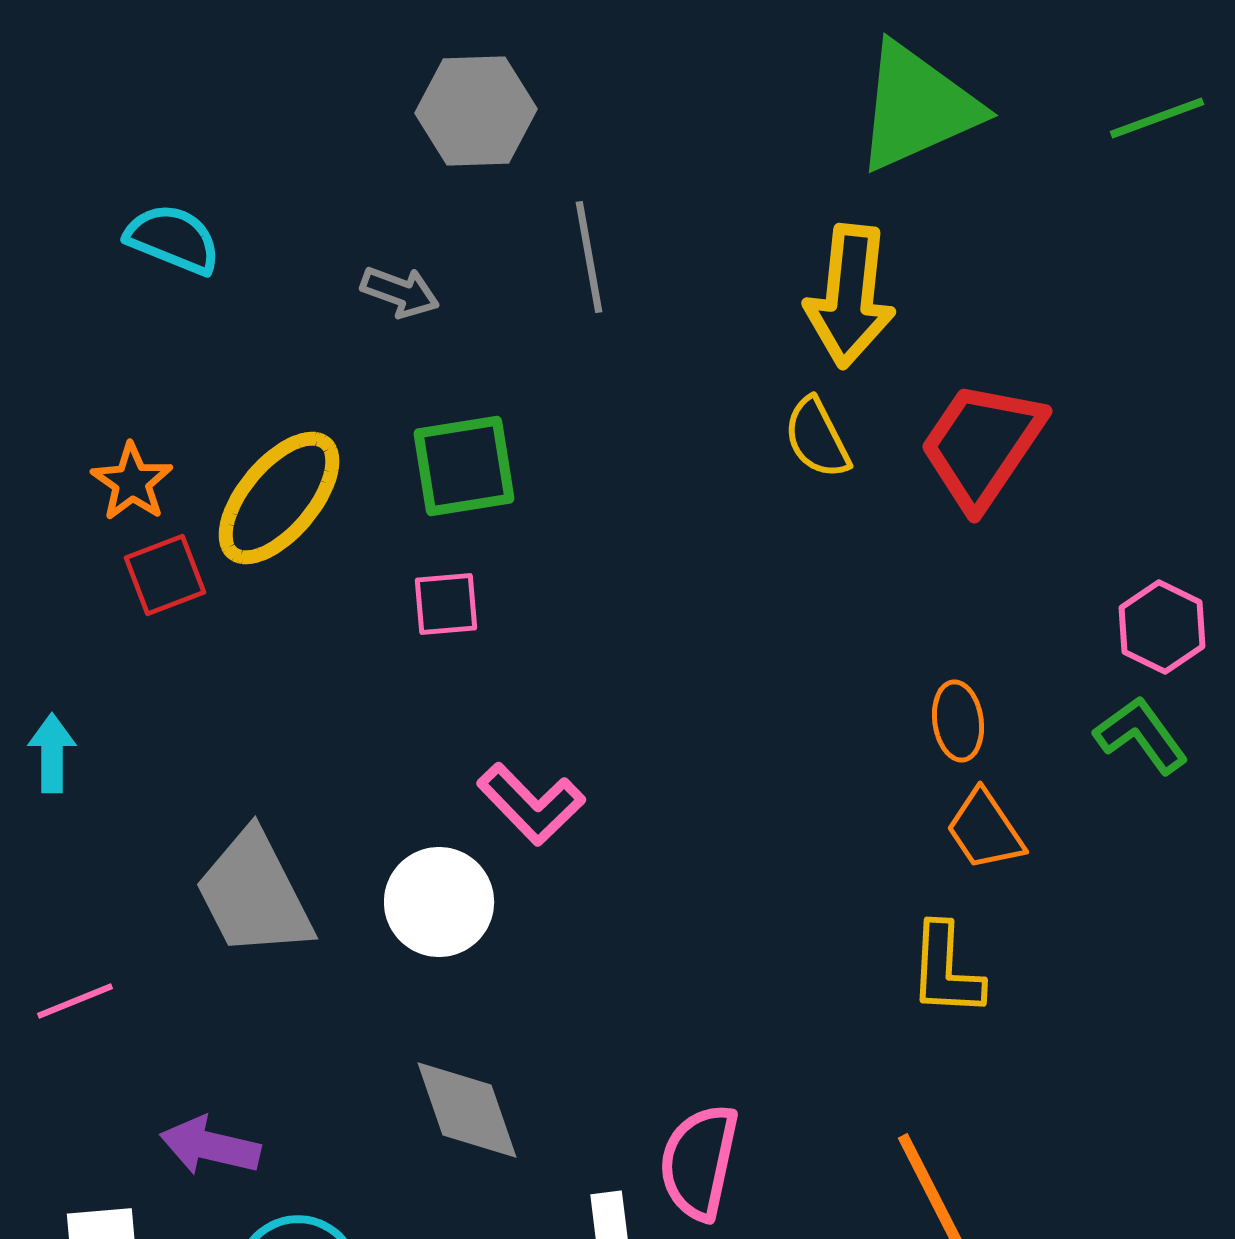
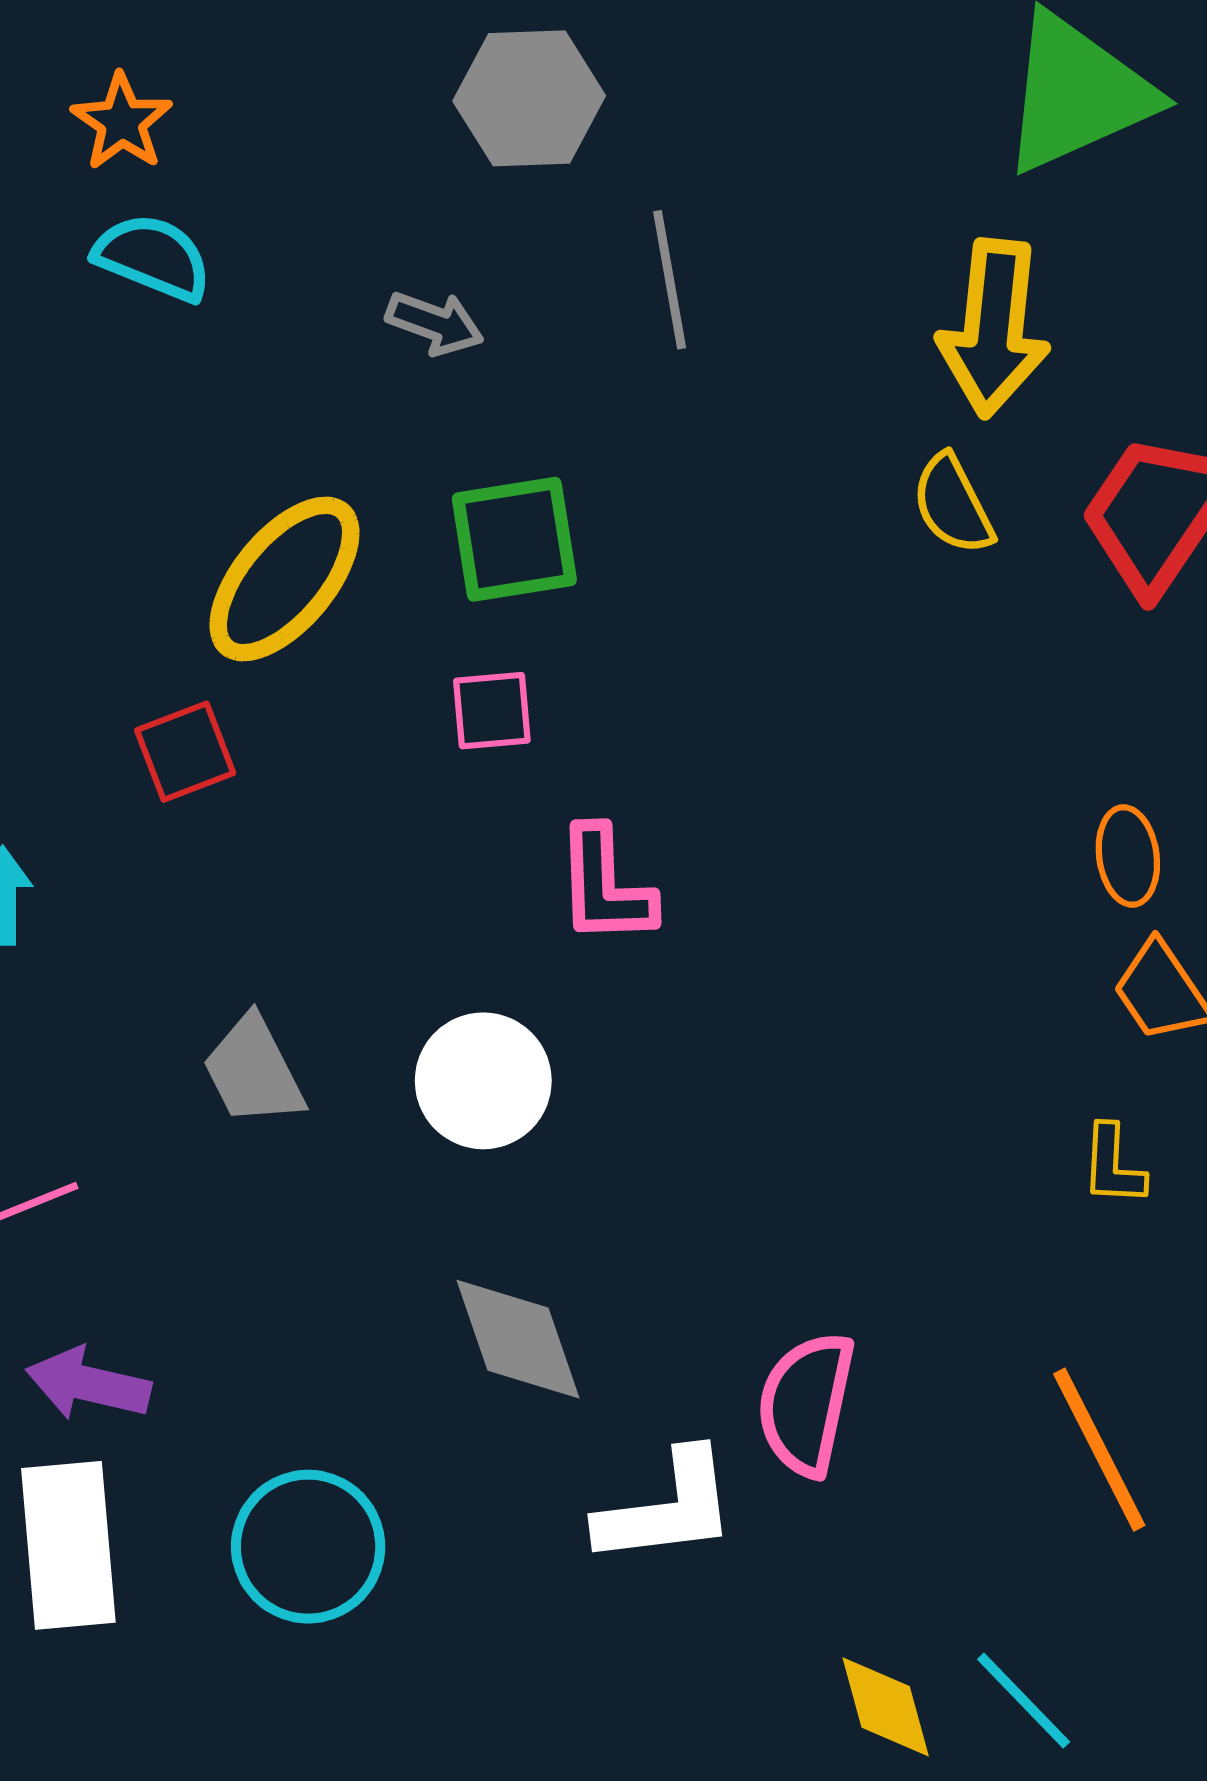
orange star: (132, 482) -> (122, 122), moved
red square: (165, 575) -> (185, 752), moved
pink L-shape: (531, 804) -> (605, 886), moved, turned 42
gray trapezoid: (254, 894) -> (253, 1071), size x0.7
yellow L-shape: (946, 970) -> (1113, 1165), size x0.7
purple arrow: (210, 1146) -> (88, 1384), moved

